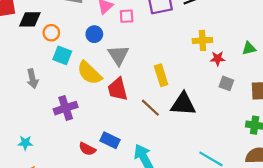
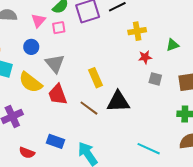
yellow cross: (202, 40) -> (137, 31), moved
red semicircle: (87, 149) -> (27, 153), moved

